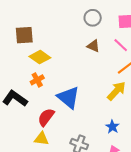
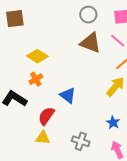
brown square: (24, 35) -> (15, 19), moved
brown triangle: (93, 46) -> (90, 43), size x1.6
blue triangle: (68, 98) -> (68, 95), size x0.7

